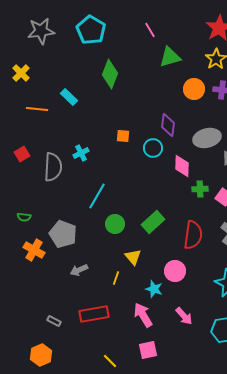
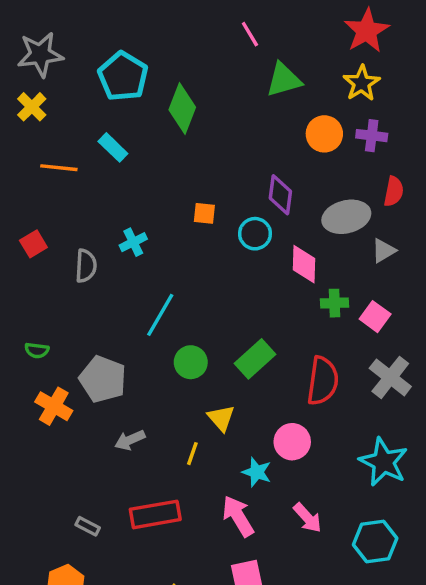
cyan pentagon: (91, 30) -> (123, 76), moved
gray star: (41, 31) -> (40, 54), moved
gray semicircle: (53, 167) -> (86, 266), size x0.7

